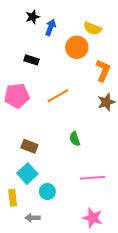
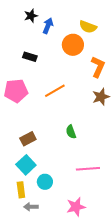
brown rectangle: (29, 146) -> (28, 139), turned -49
yellow rectangle: (13, 198) -> (21, 190), moved
pink star: (93, 218) -> (76, 207), moved, turned -30

